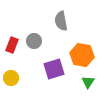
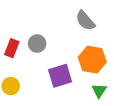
gray semicircle: (61, 21) -> (85, 21), moved, turned -30

